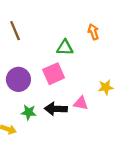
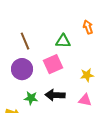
brown line: (15, 31) -> (25, 41), moved
yellow star: (106, 87) -> (87, 75), moved
pink triangle: (81, 103) -> (85, 100), moved

